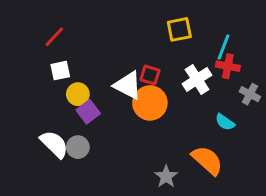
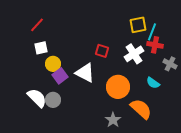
yellow square: (179, 29) -> (138, 25), moved
white triangle: (128, 85) -> (85, 73), moved
orange circle: (150, 103) -> (118, 87), moved

